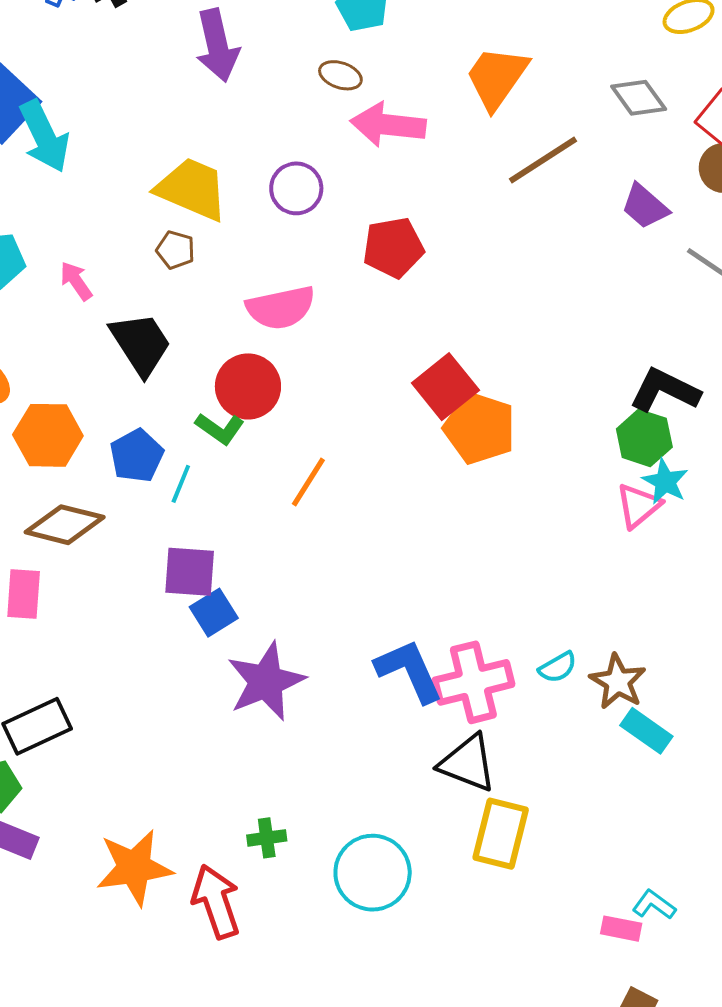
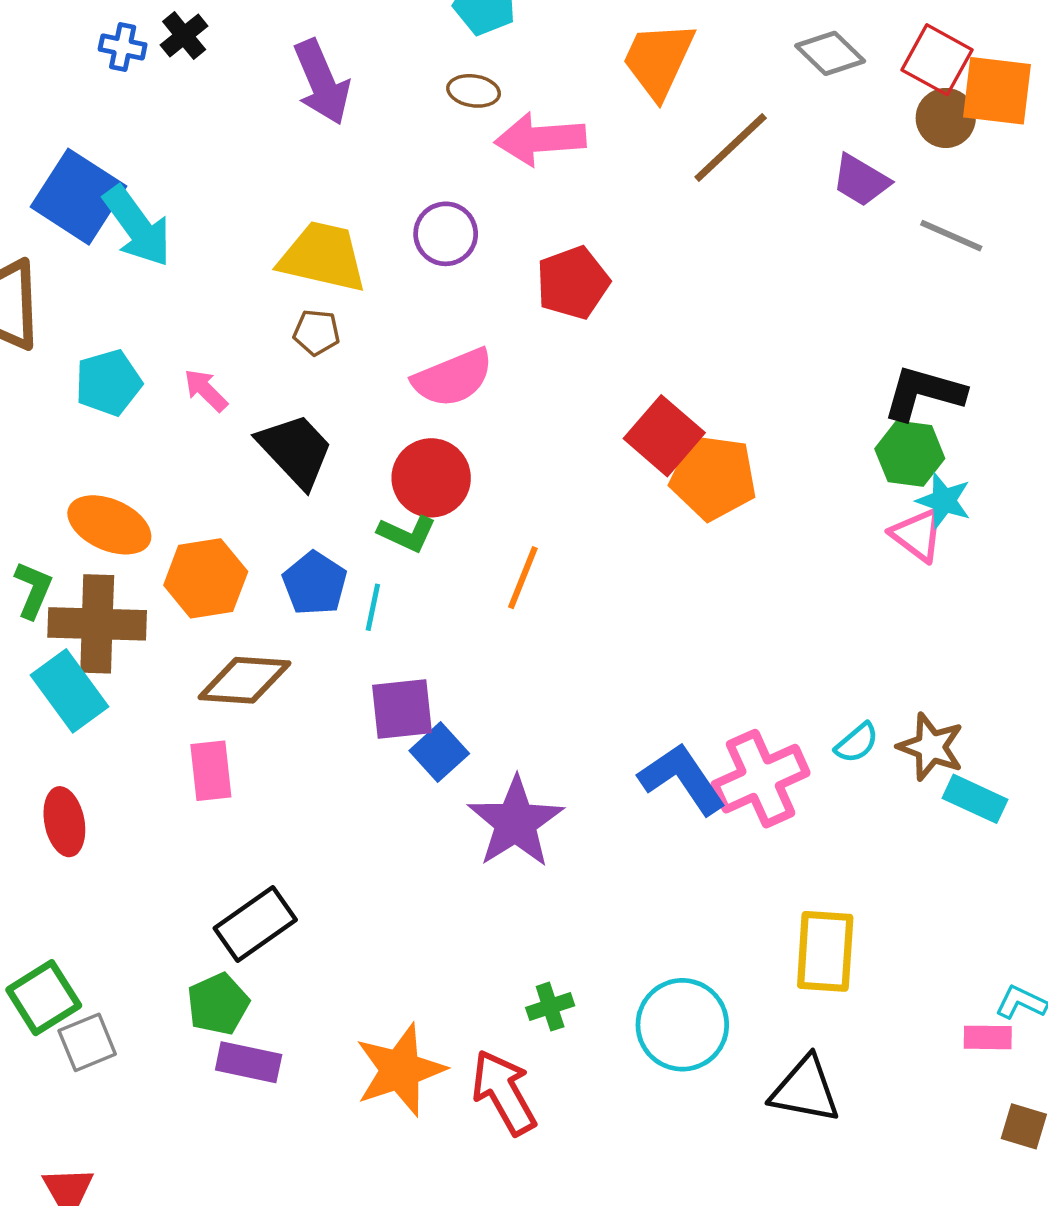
pink triangle: (638, 506) -> (917, 535), turned -33
black triangle: (468, 763) -> (805, 1090), moved

